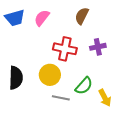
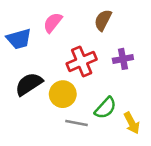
blue trapezoid: (15, 18) -> (19, 39), moved
red cross: (65, 49) -> (82, 61), turned -35
black semicircle: (16, 78) -> (29, 84), moved, turned -125

